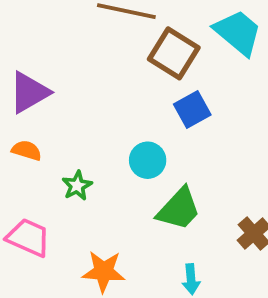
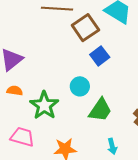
brown square: (174, 53) -> (85, 28), turned 32
green star: (77, 186) -> (44, 105), size x1.8

